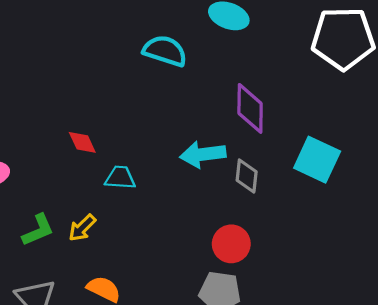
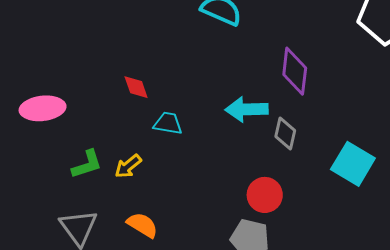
cyan square: (317, 160) -> (353, 164), moved

